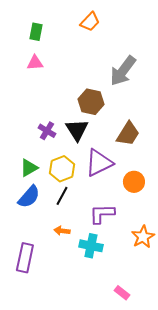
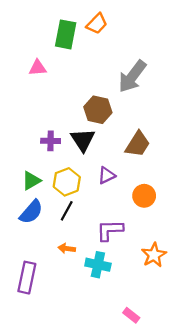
green rectangle: (36, 32) -> (66, 34), moved, size x1.5
purple cross: (47, 131) -> (51, 141), turned -30
purple triangle: (99, 163) -> (107, 175), size x0.6

